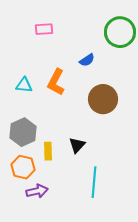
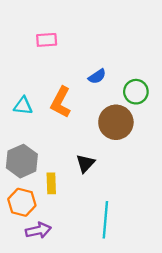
green circle: (120, 32) -> (136, 92), moved, size x0.7
black triangle: (77, 145) -> (85, 163), moved

